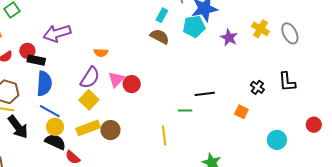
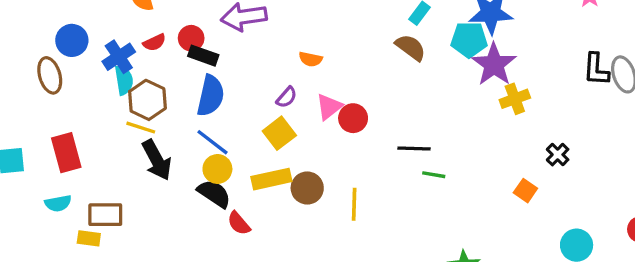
yellow cross: (260, 29) -> (515, 99), moved, turned 30
purple star: (229, 38) -> (494, 64), moved, size x1.5
purple semicircle: (90, 78) -> (287, 97), size x0.6
black L-shape: (287, 82) -> (596, 69), moved
black line: (205, 94) -> (414, 149), moved
yellow line: (164, 135) -> (354, 204), moved

